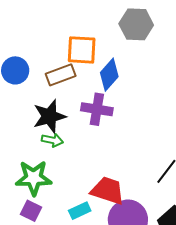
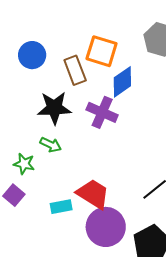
brown rectangle: (61, 75) -> (75, 70), turned 76
green arrow: (52, 140) -> (51, 145), moved
green star: (34, 178) -> (24, 164), size x0.6

